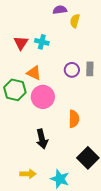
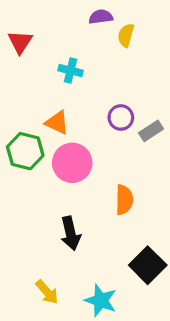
red triangle: (21, 43) -> (20, 42), moved
gray rectangle: (90, 69) -> (151, 131), moved, turned 56
yellow arrow: (28, 174) -> (47, 292), turned 49

